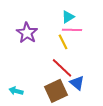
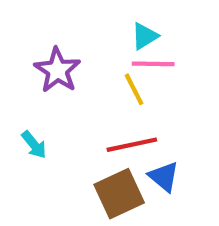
red line: (62, 68) -> (132, 145), turned -55
cyan arrow: (16, 91) -> (34, 145), moved, turned -144

